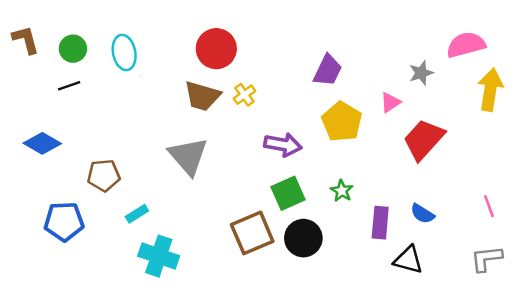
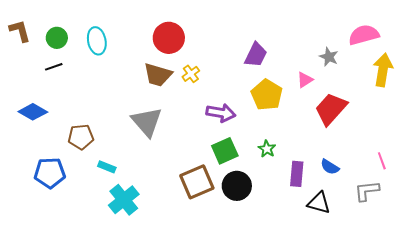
gray star: (421, 73) -> (329, 57), turned -30
cyan rectangle: (137, 214) -> (107, 167), turned 54
cyan cross: (159, 256) -> (124, 200), turned 32
gray L-shape: (486, 259) -> (367, 191), moved

